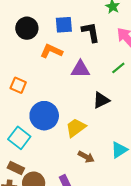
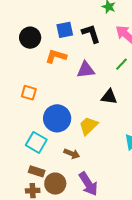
black triangle: (101, 100) -> (109, 97), turned 42
brown arrow: (86, 157) -> (72, 154), moved

